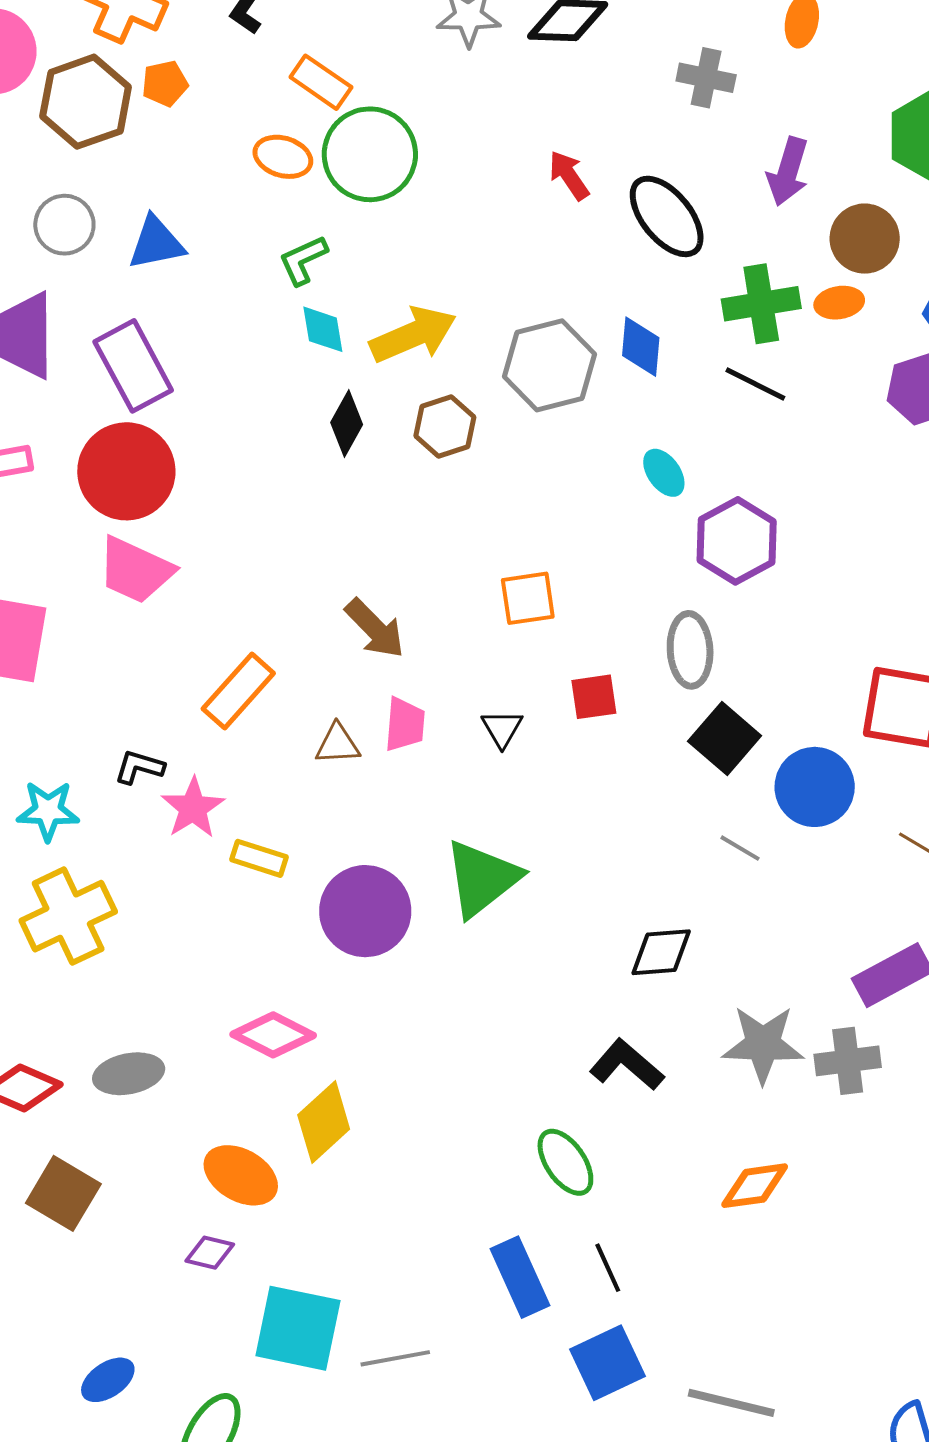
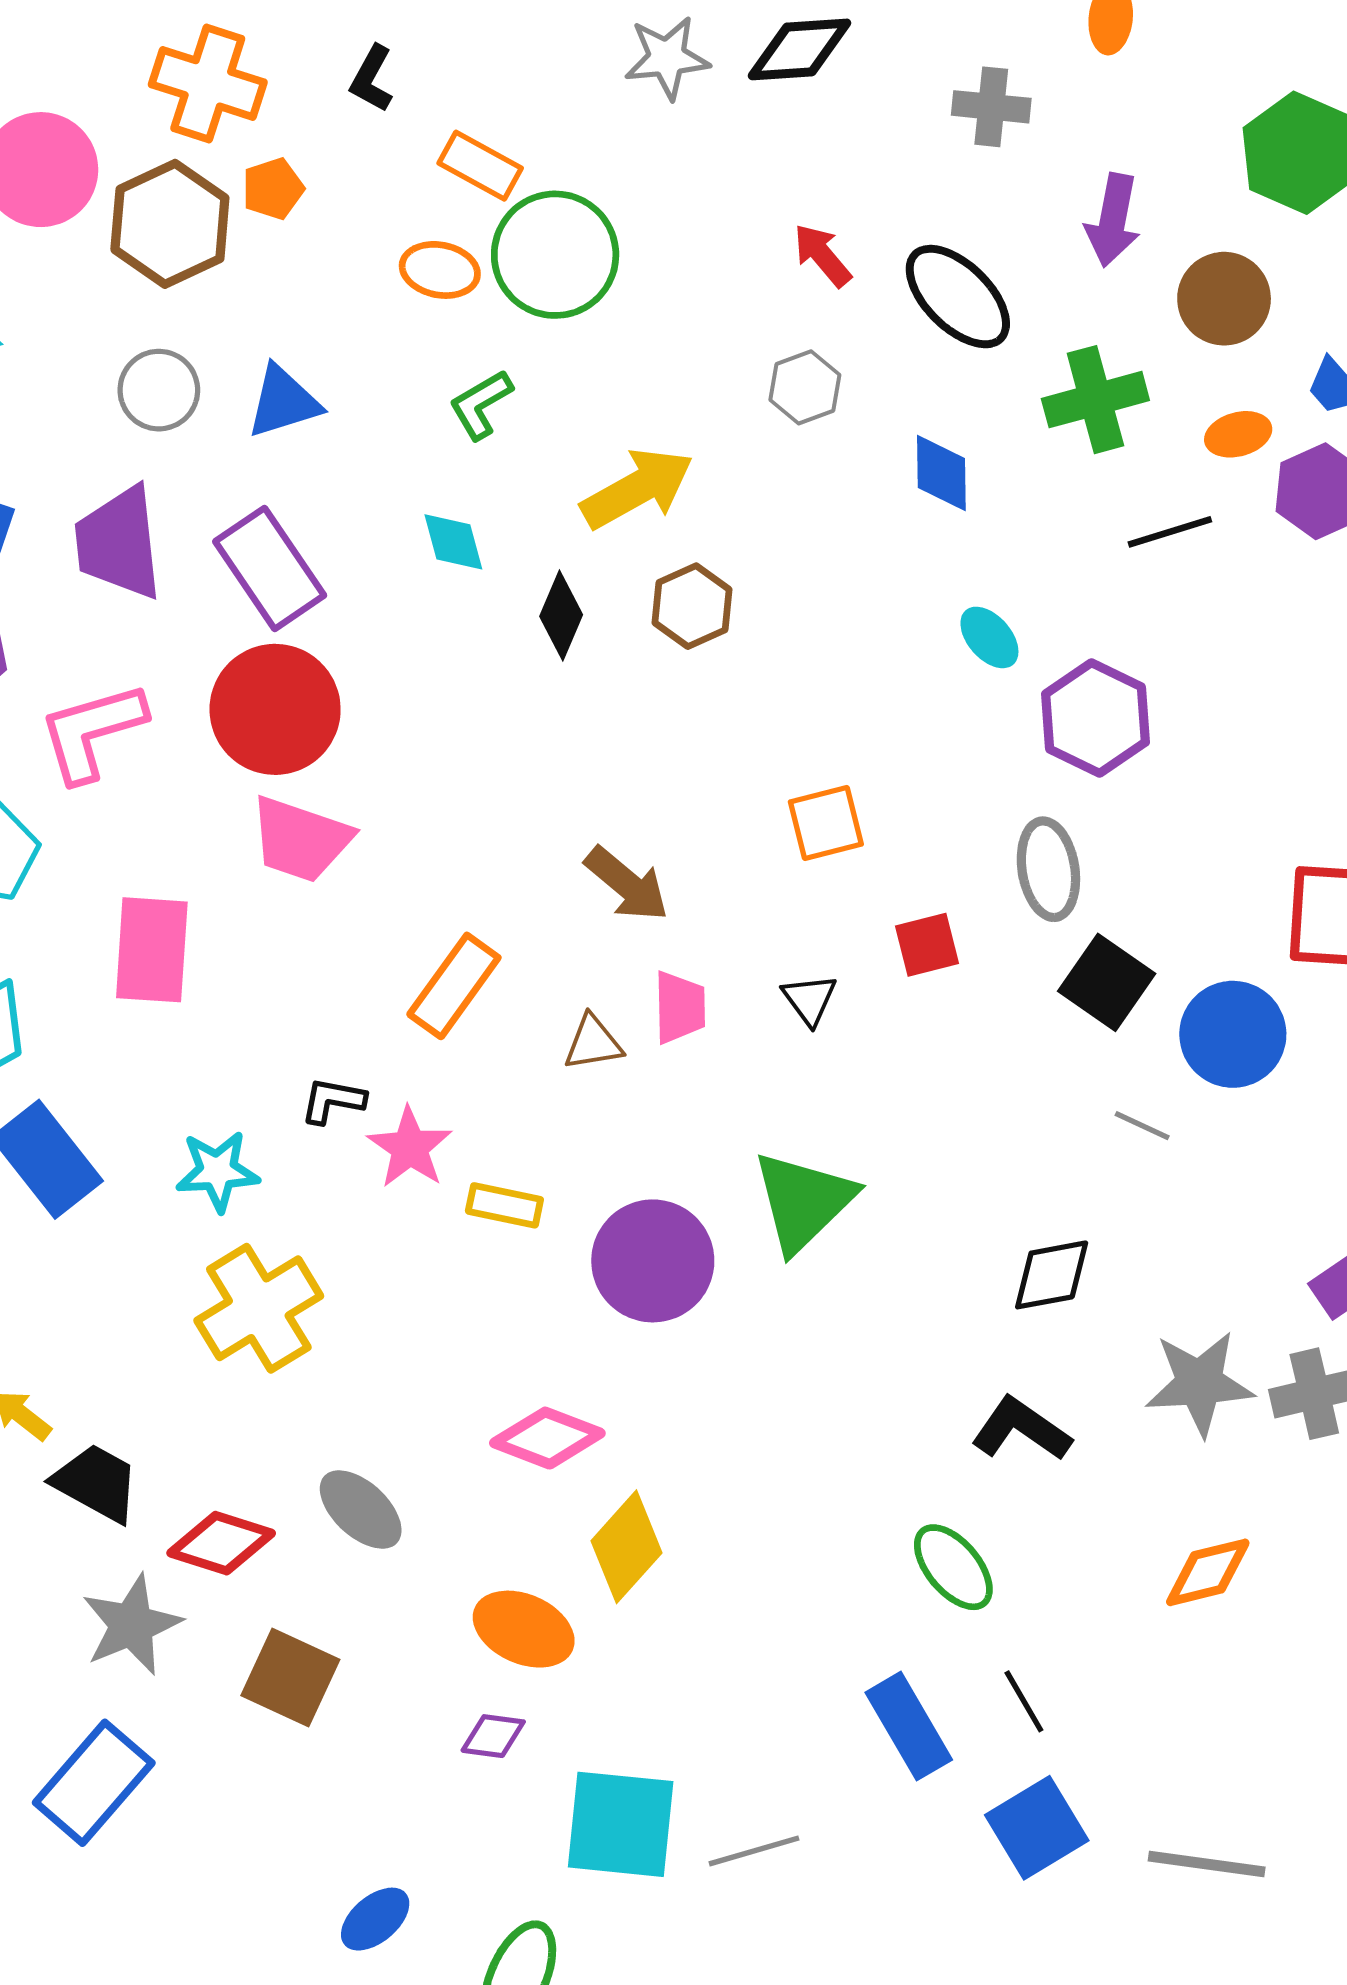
orange ellipse: (839, 303) -> (1238, 434), moved
cyan diamond: (323, 329) -> (453, 542), moved
gray hexagon: (549, 365) -> (805, 387), moved, size x0.6
black line: (755, 384) -> (1170, 532), moved, turned -38
gray ellipse: (129, 1074) -> (361, 1510), turned 60

